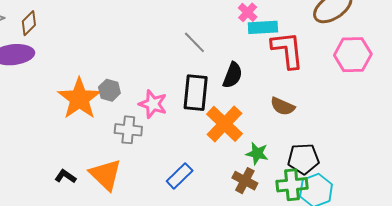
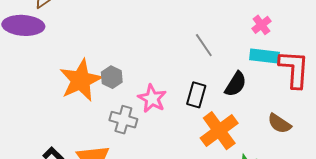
cyan rectangle: (263, 27) -> (265, 56), moved
black rectangle: (196, 93) -> (196, 95), size x0.7

